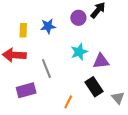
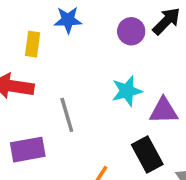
blue star: (48, 26) -> (68, 20), moved

